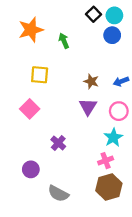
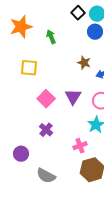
brown star: (91, 81) -> (84, 63), moved
pink square: (30, 109) -> (46, 99), moved
pink cross: (106, 161) -> (80, 146), moved

